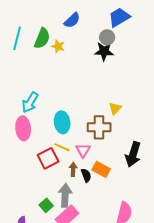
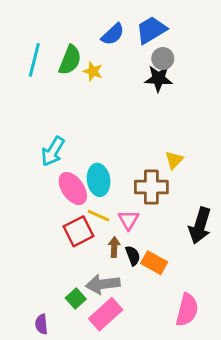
blue trapezoid: (119, 17) -> (151, 30), moved
pink ellipse: (23, 128) -> (73, 188), moved, turned -30
orange rectangle: (101, 169) -> (154, 263), moved
gray arrow: (65, 195) -> (103, 284), turned -100

